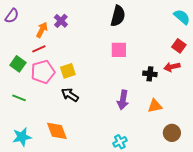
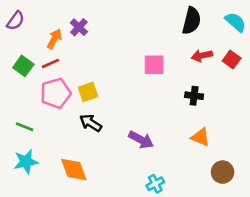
black semicircle: (118, 16) -> (191, 21), moved
green square: (18, 64) -> (23, 66), moved
red arrow: (172, 67) -> (202, 56), moved
purple arrow: (123, 100) -> (141, 140), moved, turned -72
orange triangle: (155, 106) -> (201, 137), turned 35
cyan star: (22, 137) -> (26, 162), moved

